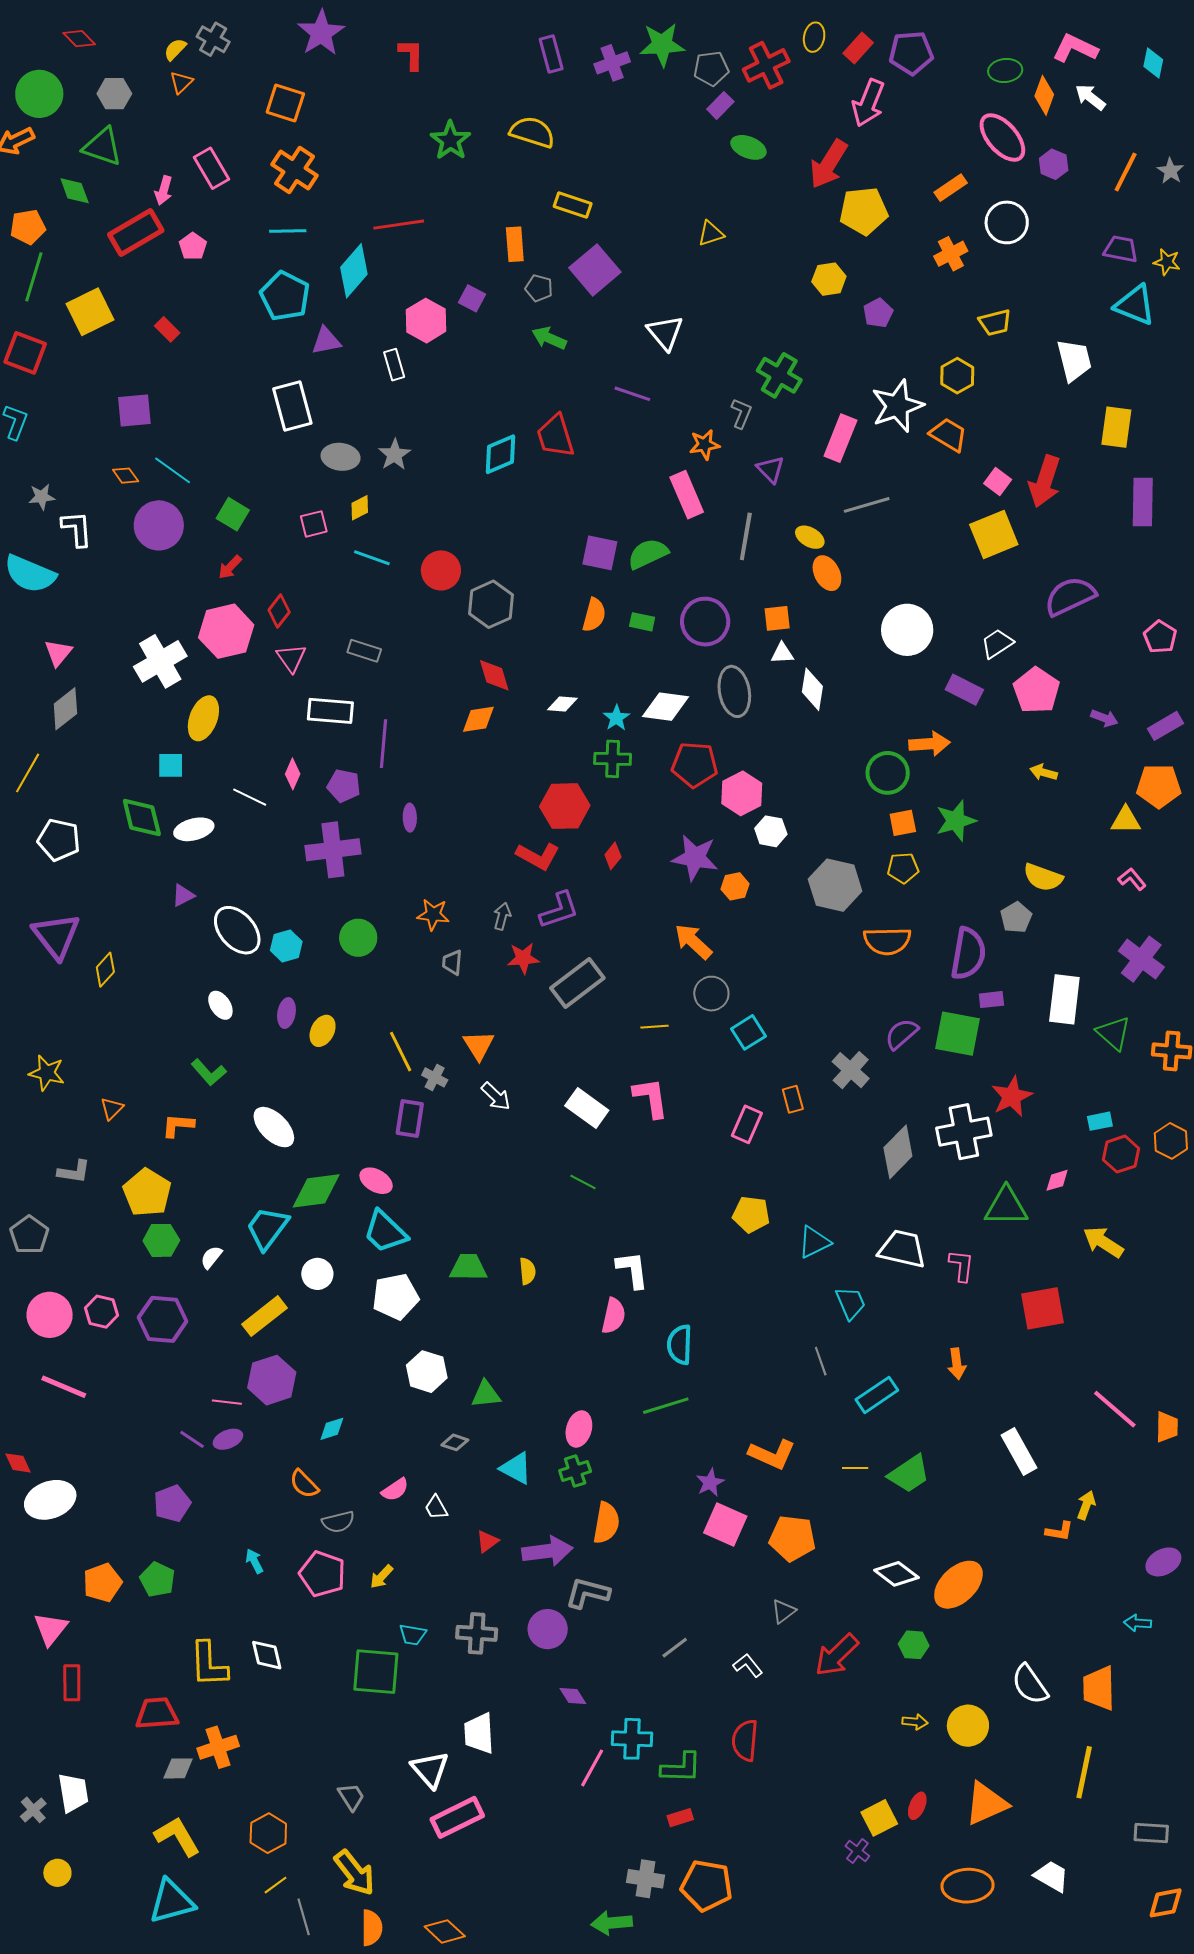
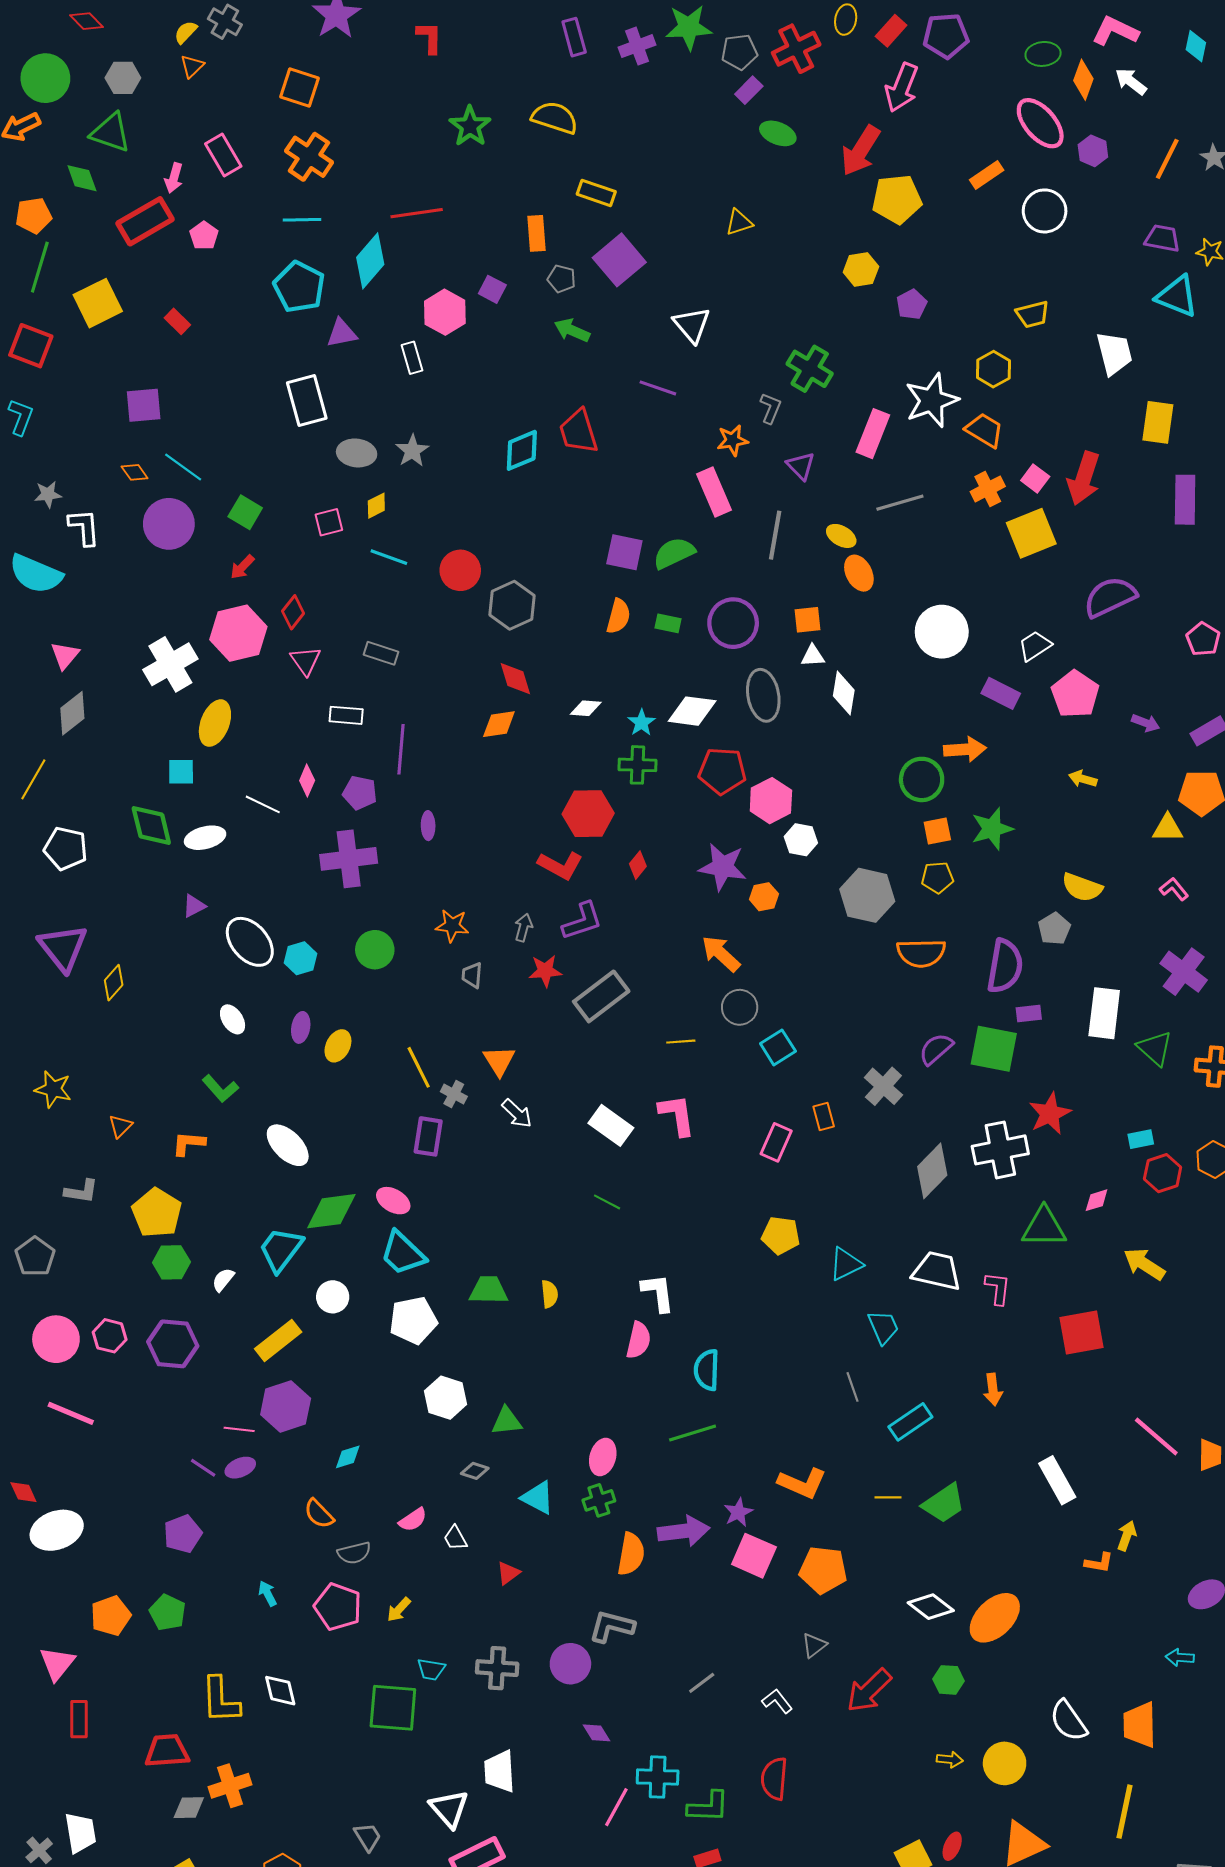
orange cross: (951, 254) -> (988, 489), moved
white rectangle: (330, 711) -> (346, 715), size x0.7
purple arrow: (547, 1551) -> (684, 1531), moved

